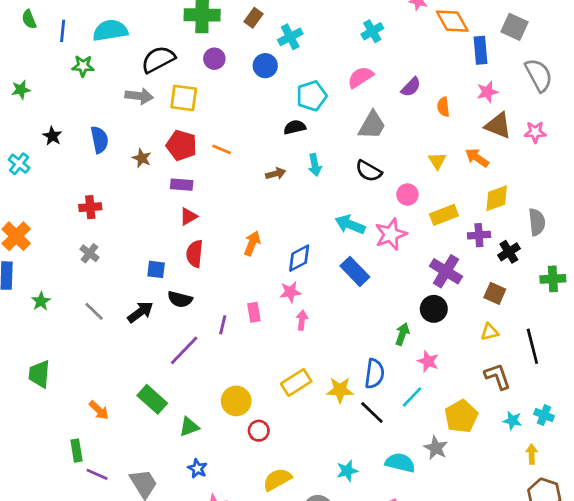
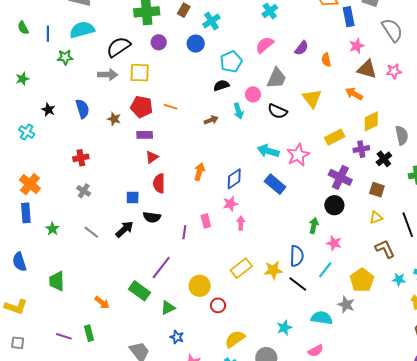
yellow triangle: (437, 161) -> (312, 98), moved, size x1.5
pink circle: (407, 194) -> (253, 94), moved
purple line: (184, 350) -> (161, 268), moved
purple line: (97, 474) -> (64, 336), moved

